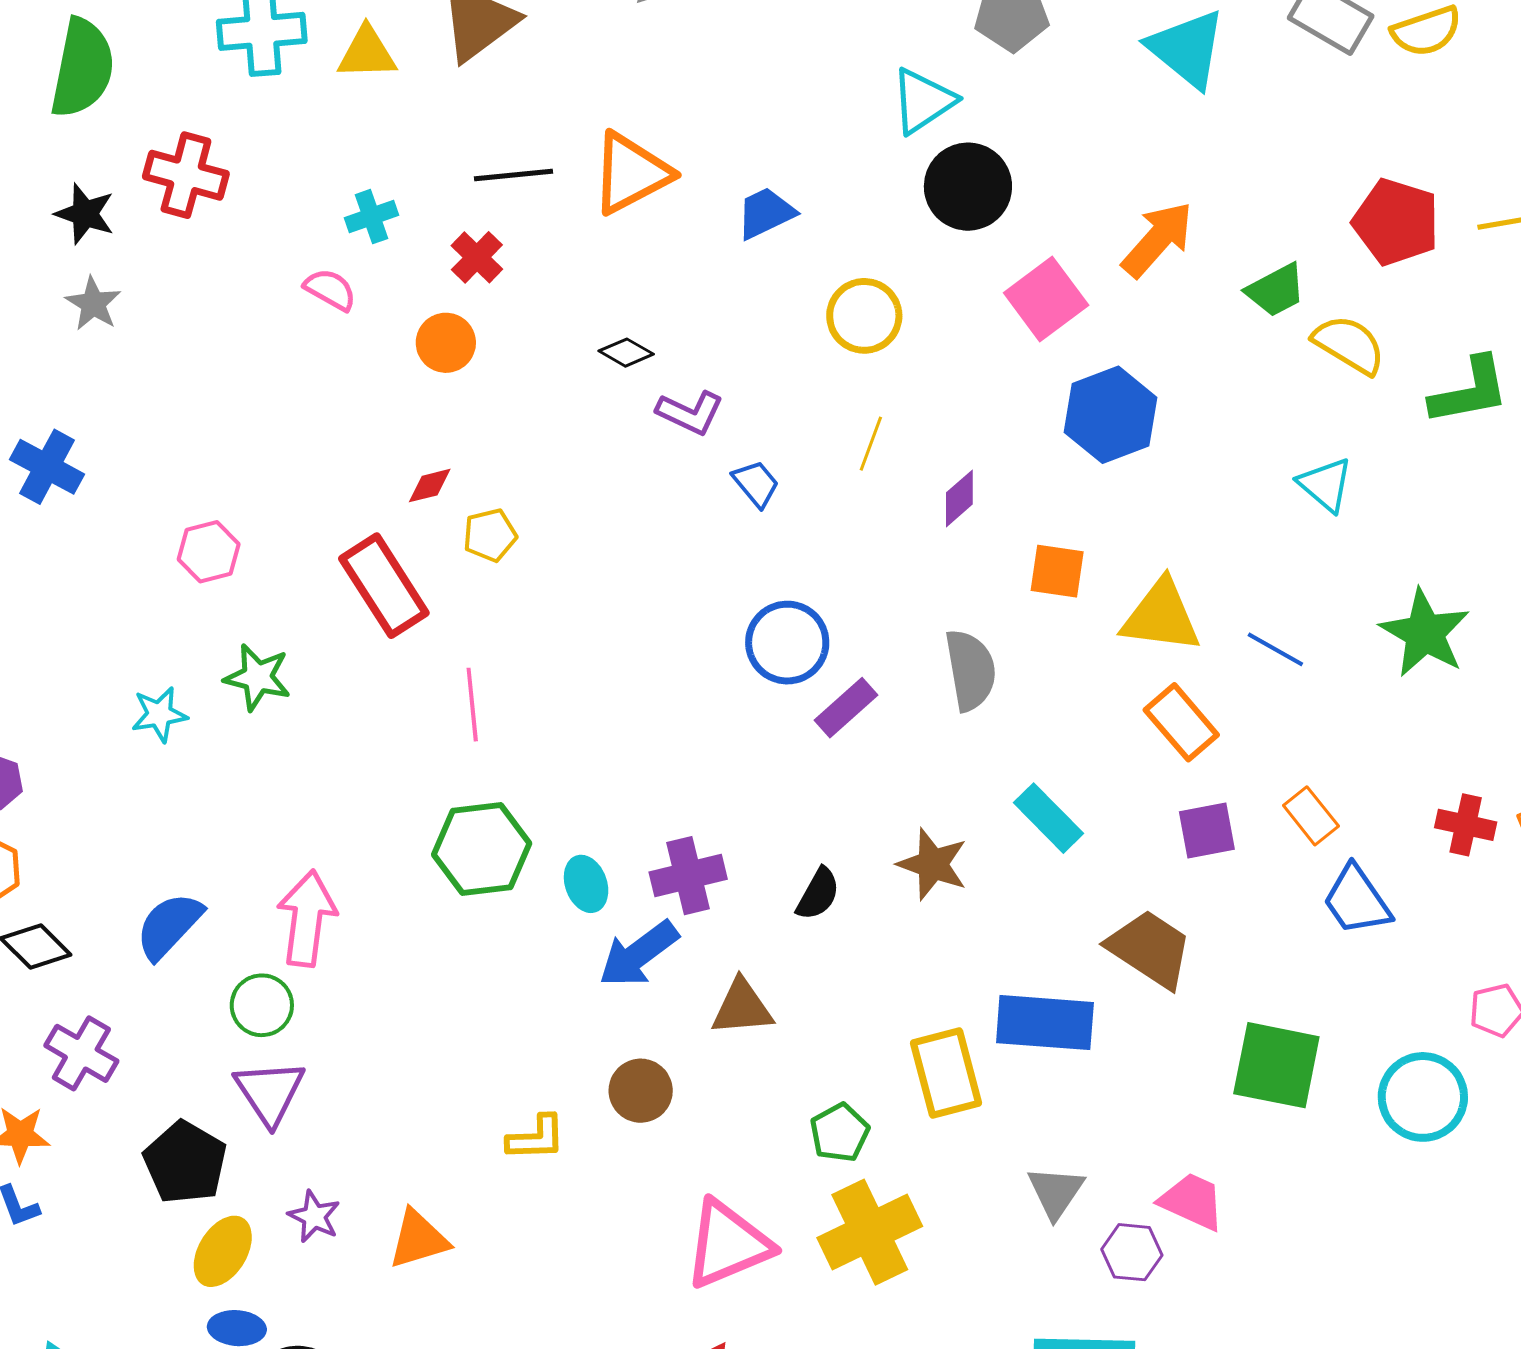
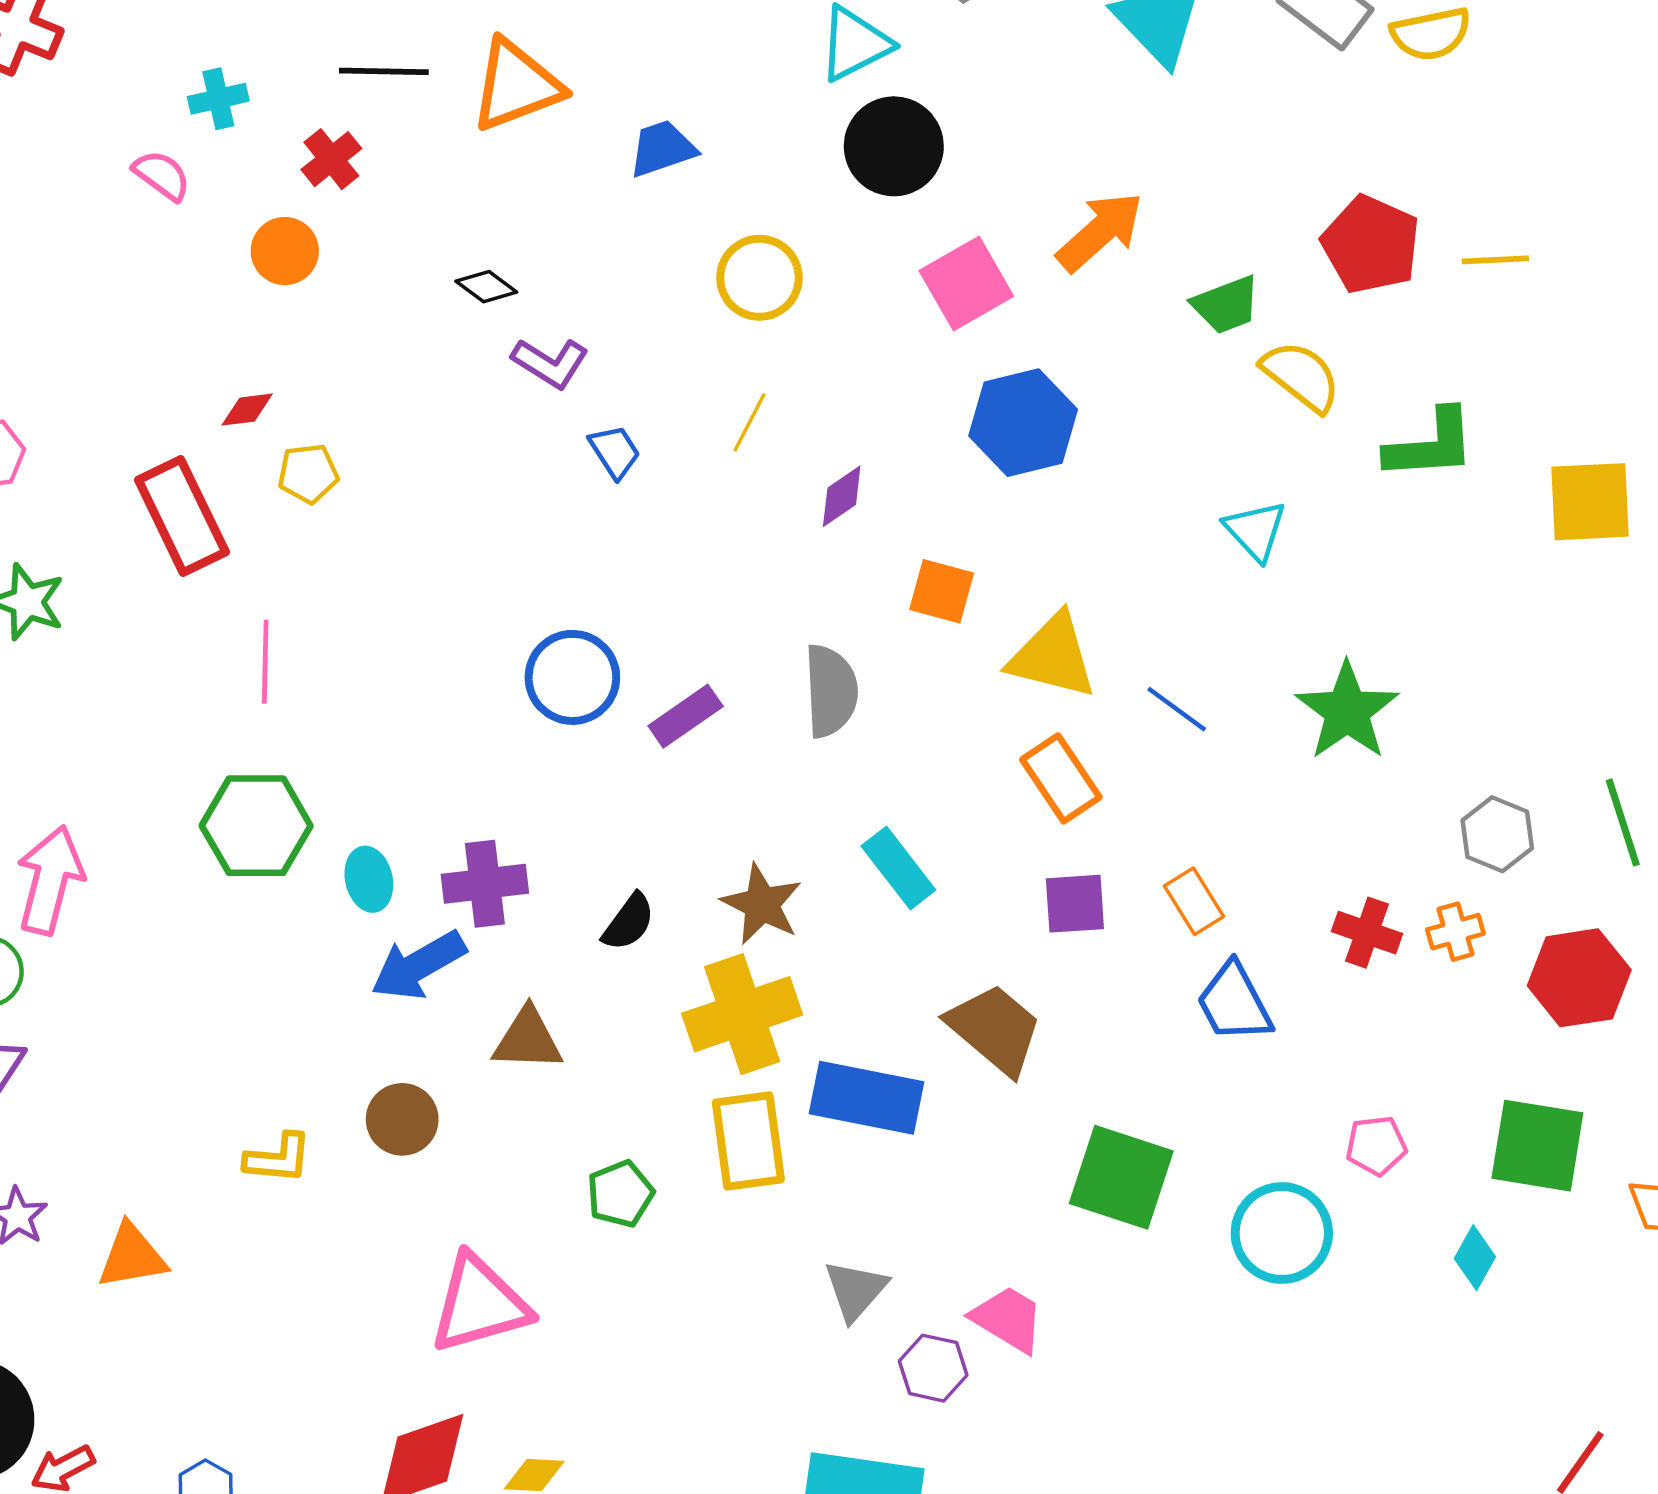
blue circle: (787, 643) -> (572, 677), moved
yellow cross: (870, 1232) -> (742, 1014), moved

